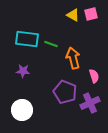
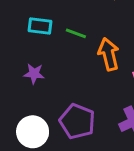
cyan rectangle: (27, 39) -> (40, 26), size x0.7
purple pentagon: (65, 92) -> (77, 121), moved

